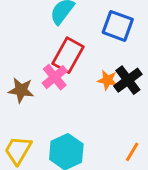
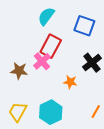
orange star: (107, 80) -> (70, 82), moved

